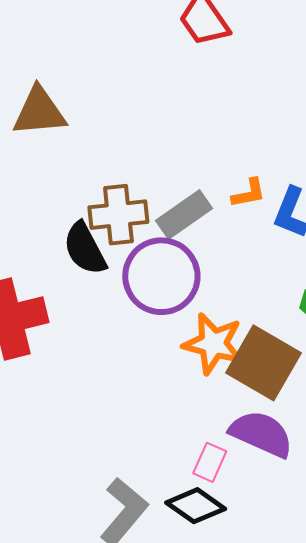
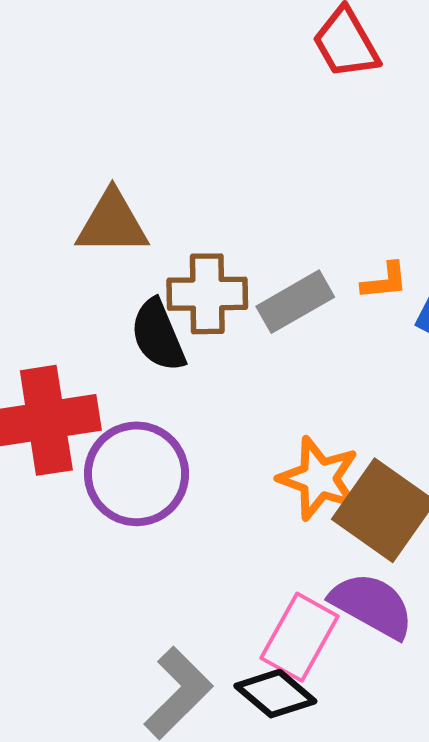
brown triangle: (39, 112) -> (112, 223), moved
purple circle: (161, 276) -> (137, 474), moved
pink rectangle: (210, 462) -> (300, 637), size x1.6

